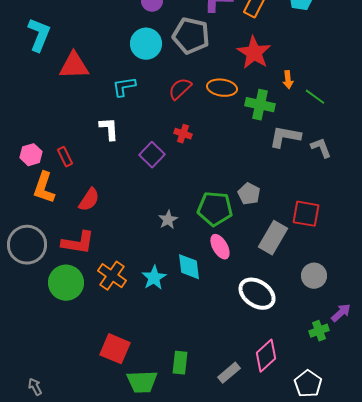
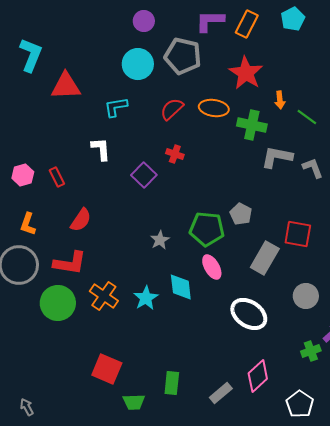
orange L-shape: (44, 188) -> (28, 224), moved, size x0.7
green trapezoid: (142, 382) -> (134, 402), size x0.7

